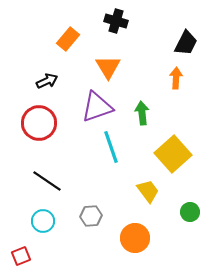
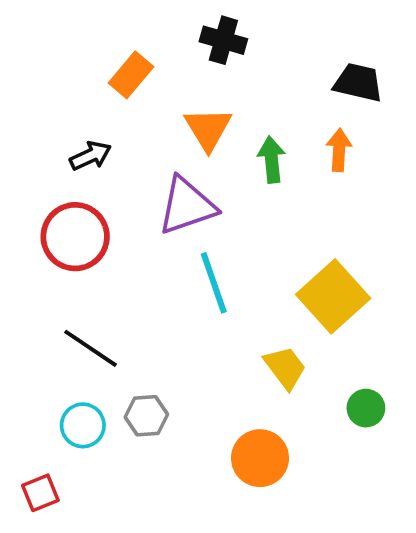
black trapezoid: (186, 43) -> (358, 83), turned -104
green arrow: (142, 113) -> (272, 160), moved
gray hexagon: (91, 216) -> (146, 416), moved

